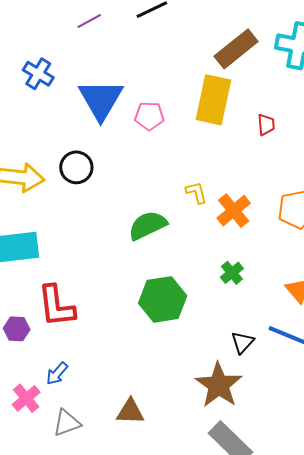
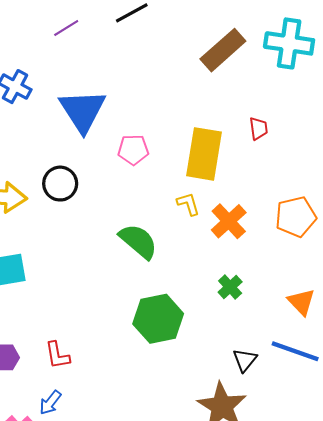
yellow rectangle: (213, 100) -> (204, 154), moved
pink pentagon: (149, 116) -> (133, 150), moved
green semicircle: (148, 225) -> (138, 241), turned 69
red L-shape: (56, 306) -> (57, 355), moved, size x0.6

